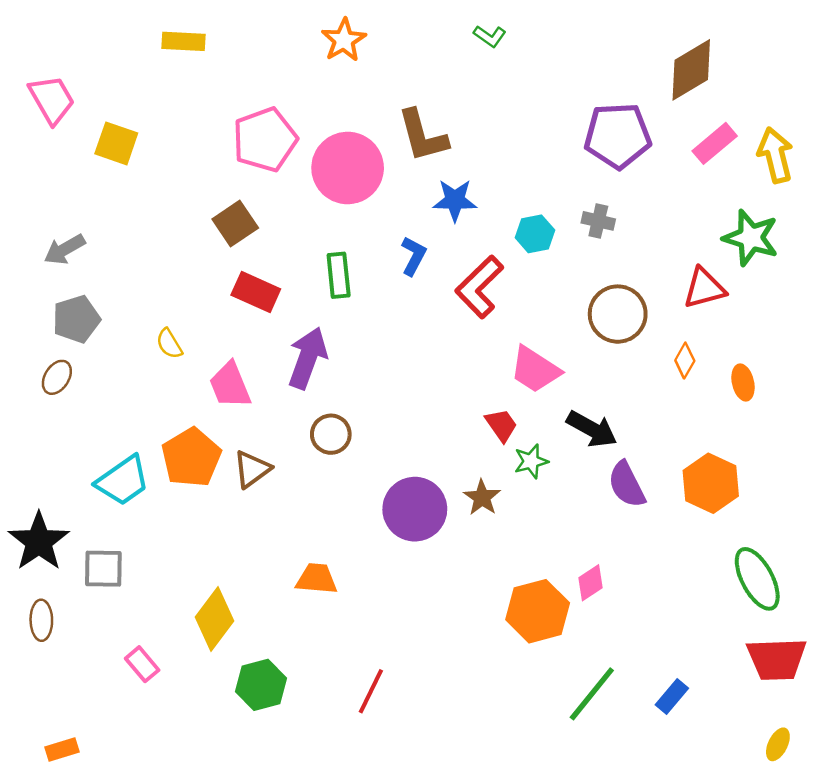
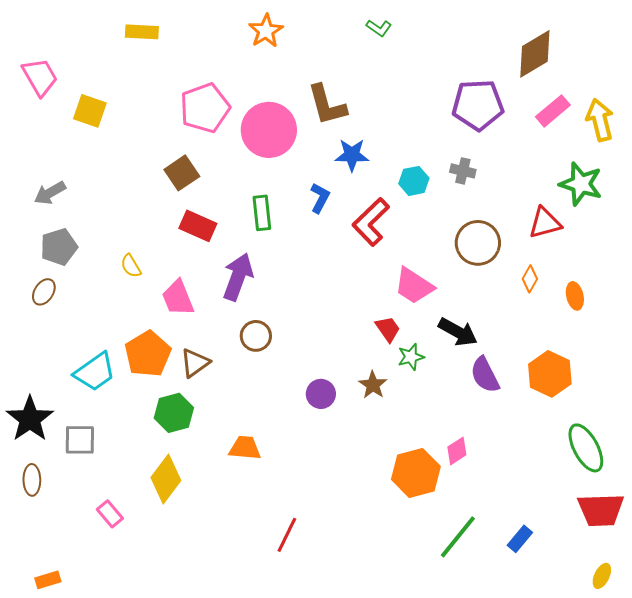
purple circle: (415, 509) -> (321, 394), size x0.6
green hexagon: (261, 685) -> (174, 413), moved

